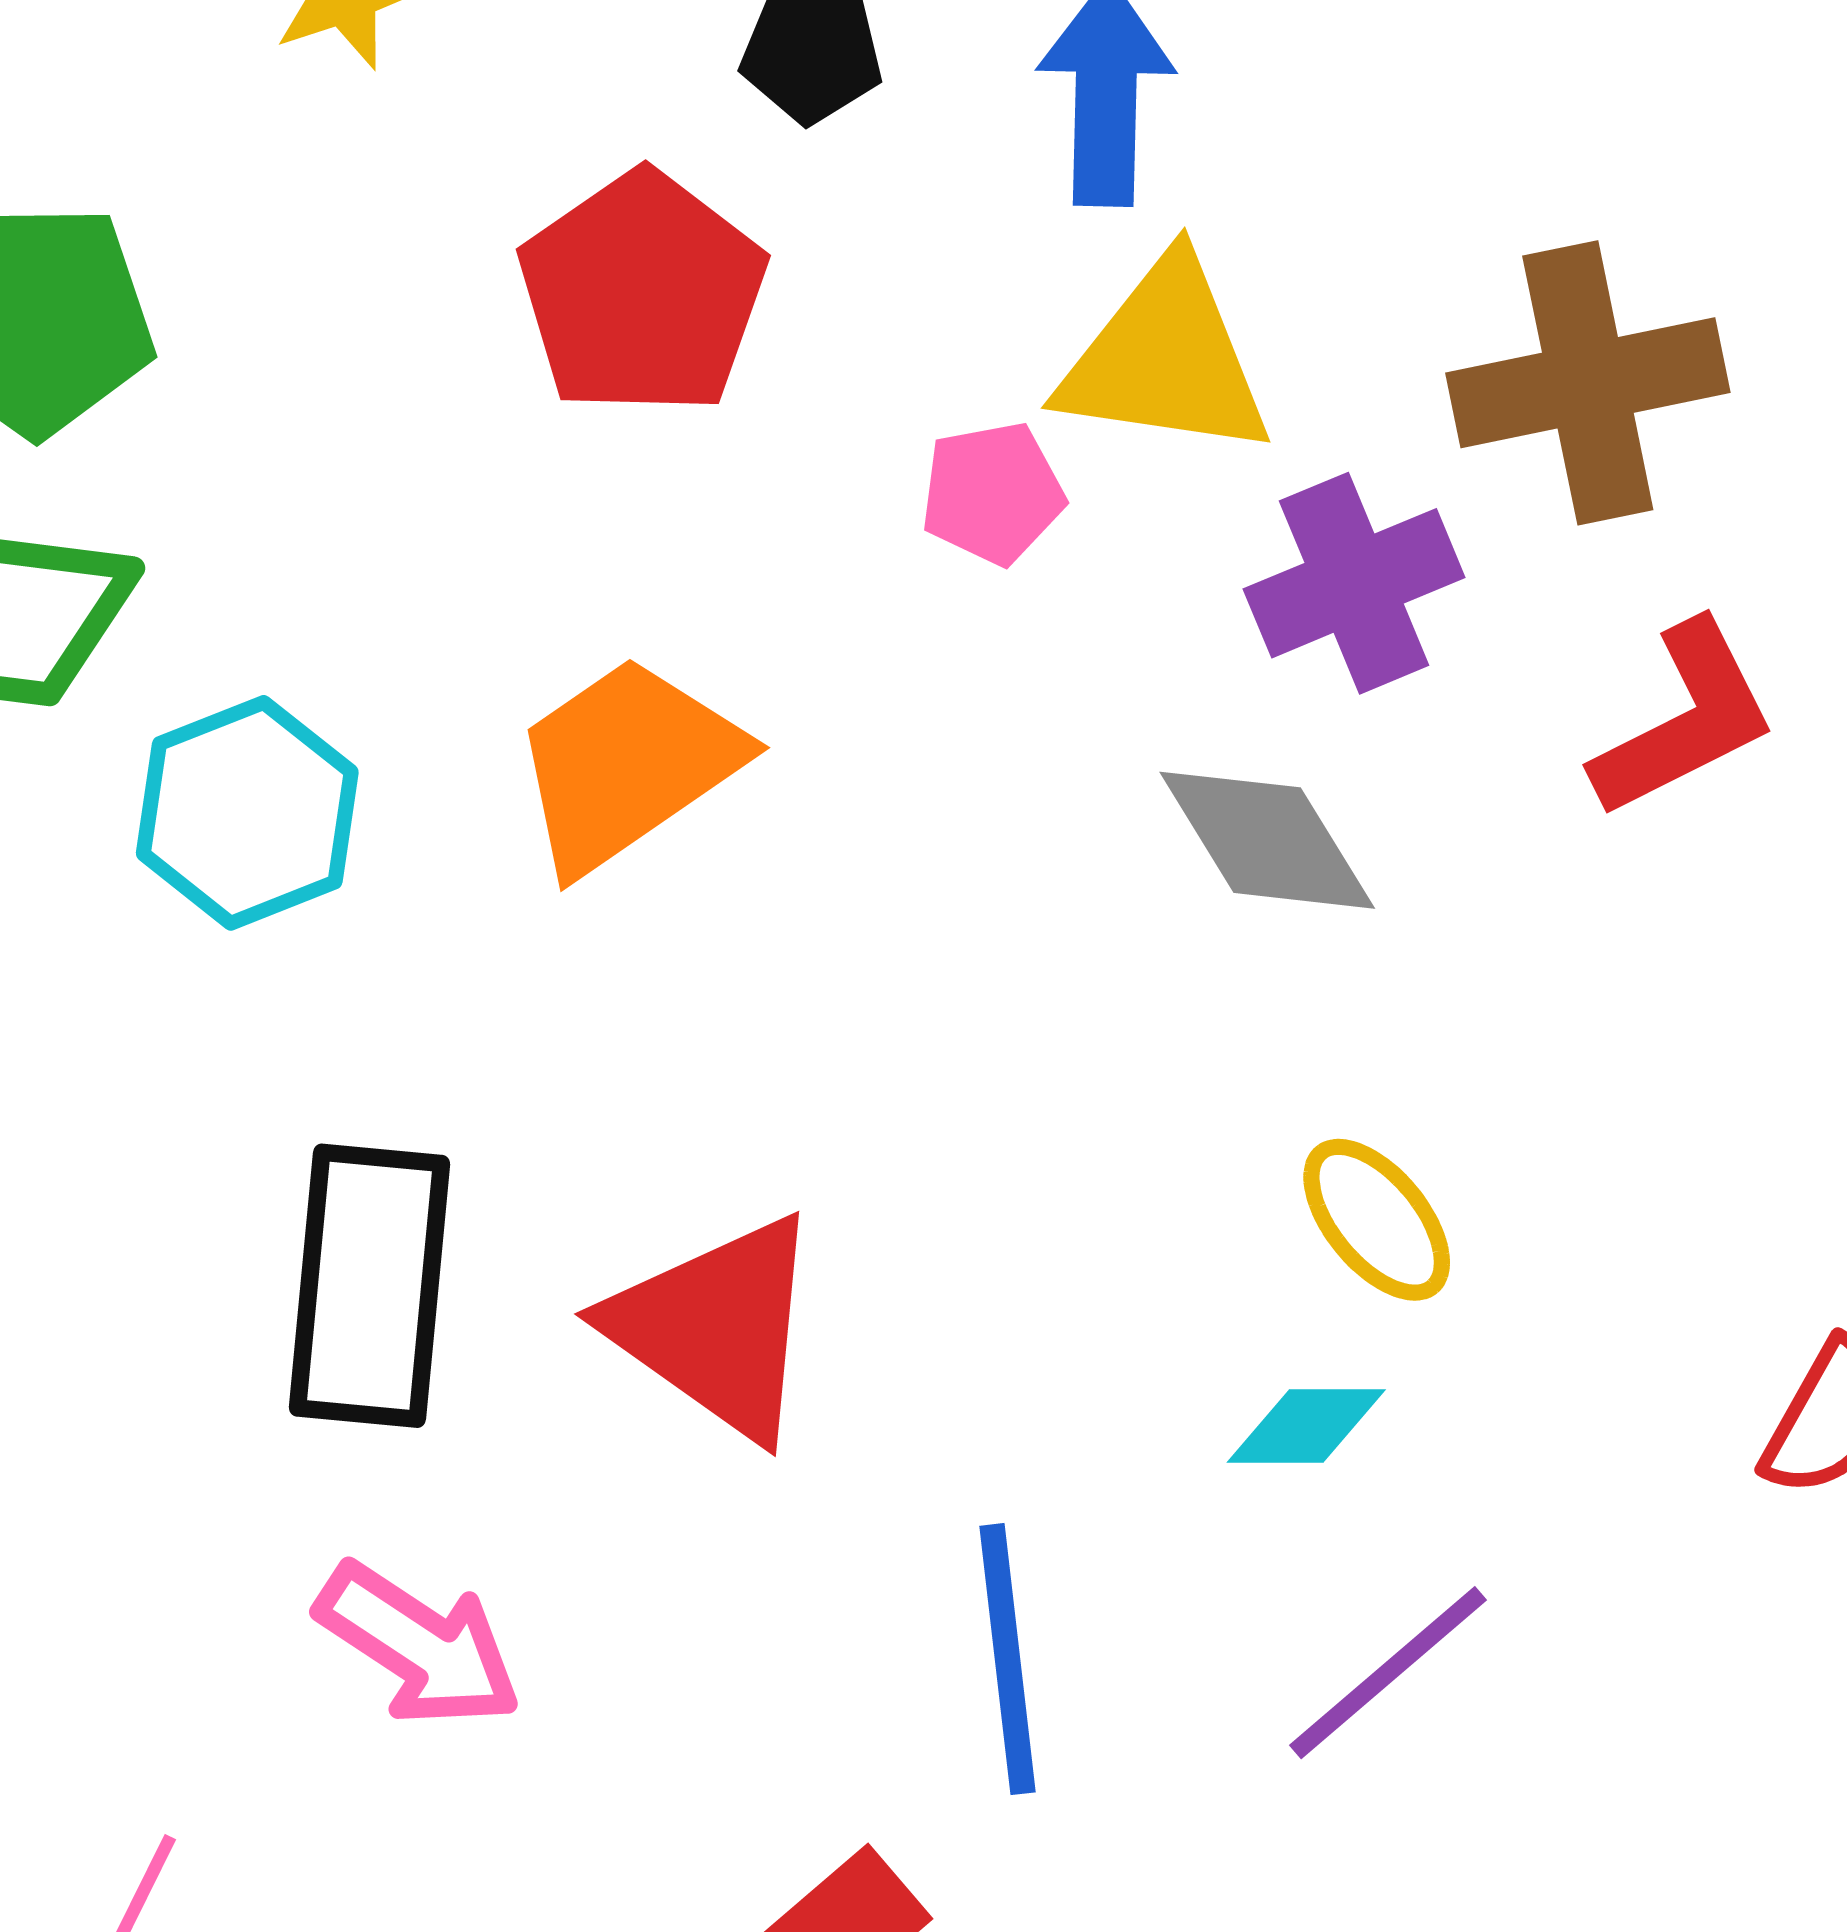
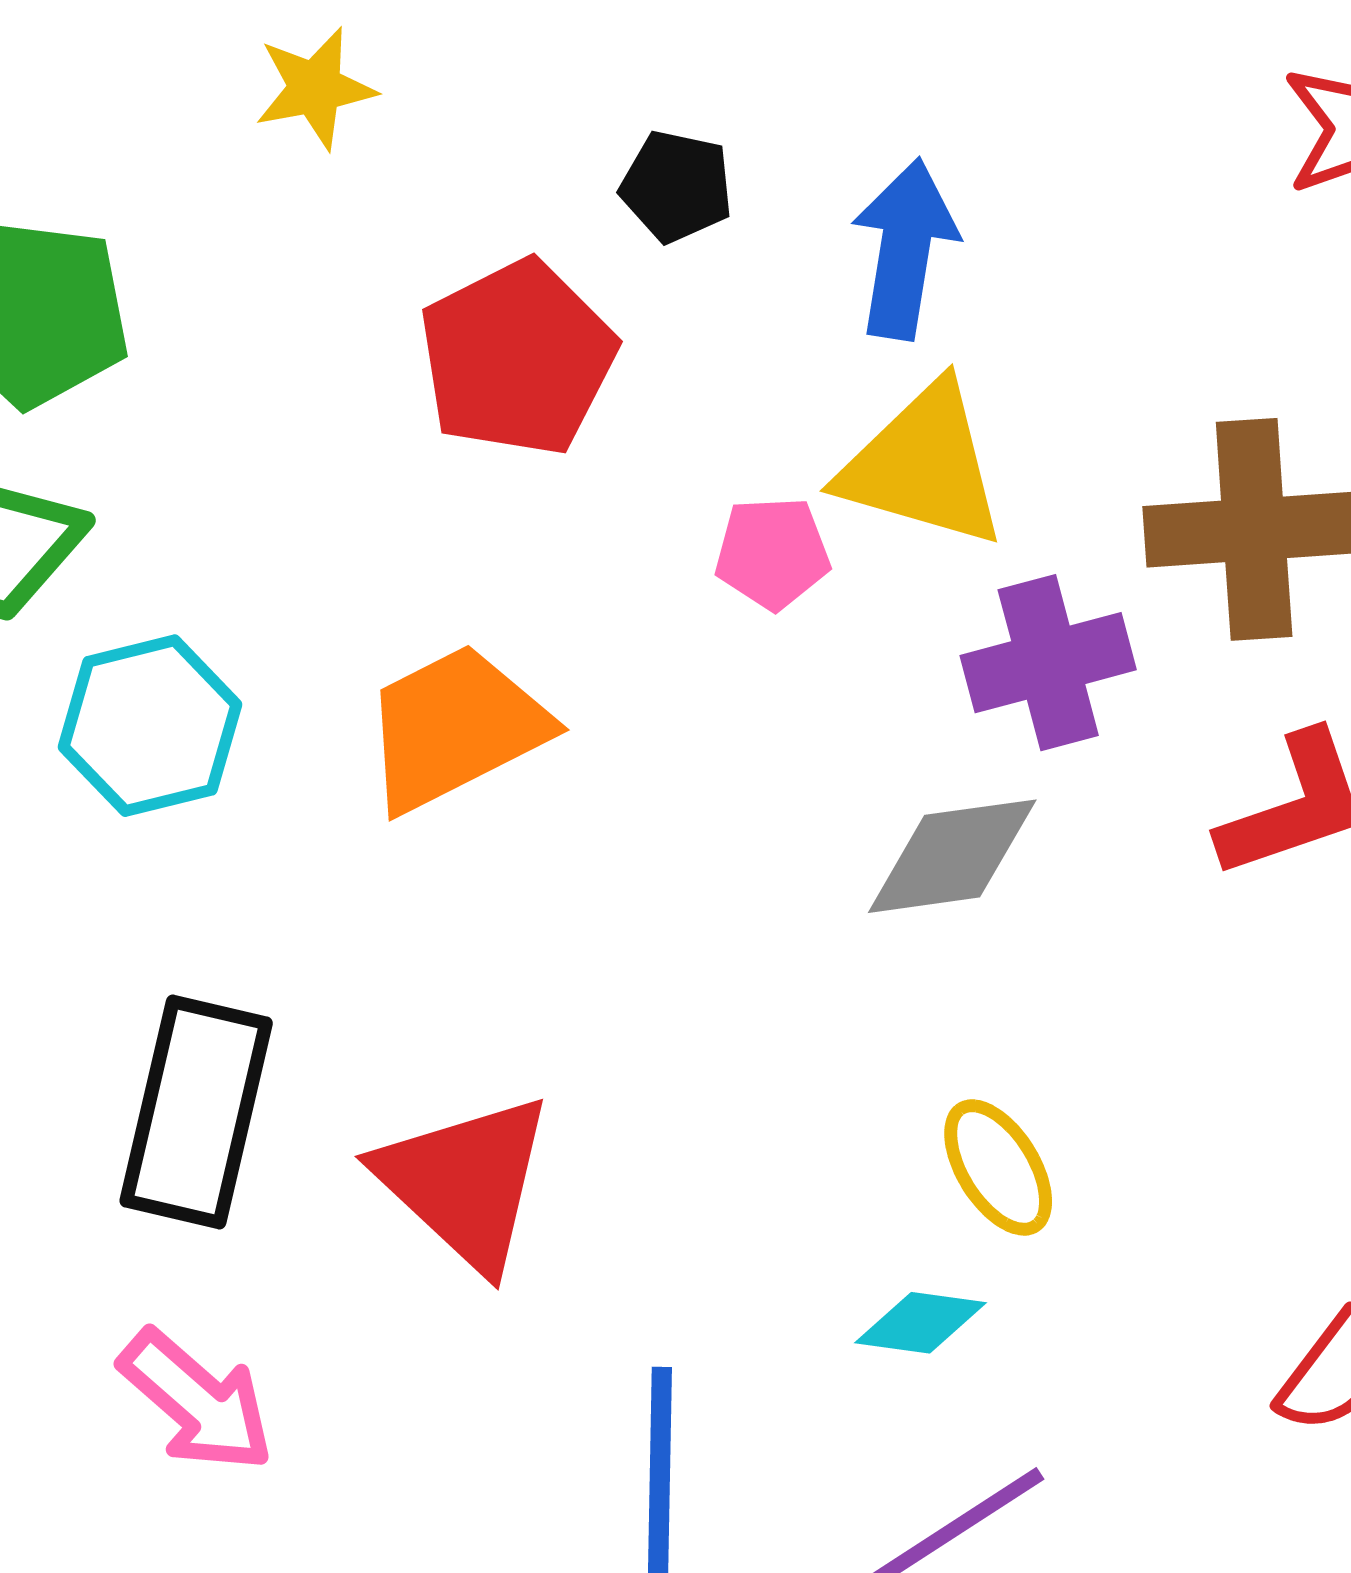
gray diamond: (1267, 840) -> (952, 856), turned -74

